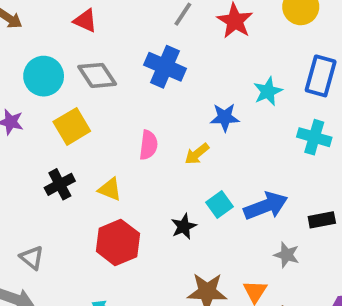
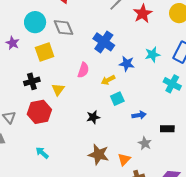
blue cross: (165, 67) -> (104, 42), moved
yellow triangle: (110, 189) -> (58, 89), turned 32
cyan square: (220, 204) -> (117, 99), moved
blue arrow: (266, 206) -> (139, 115), size x0.6
red hexagon: (118, 242) -> (39, 112), moved

